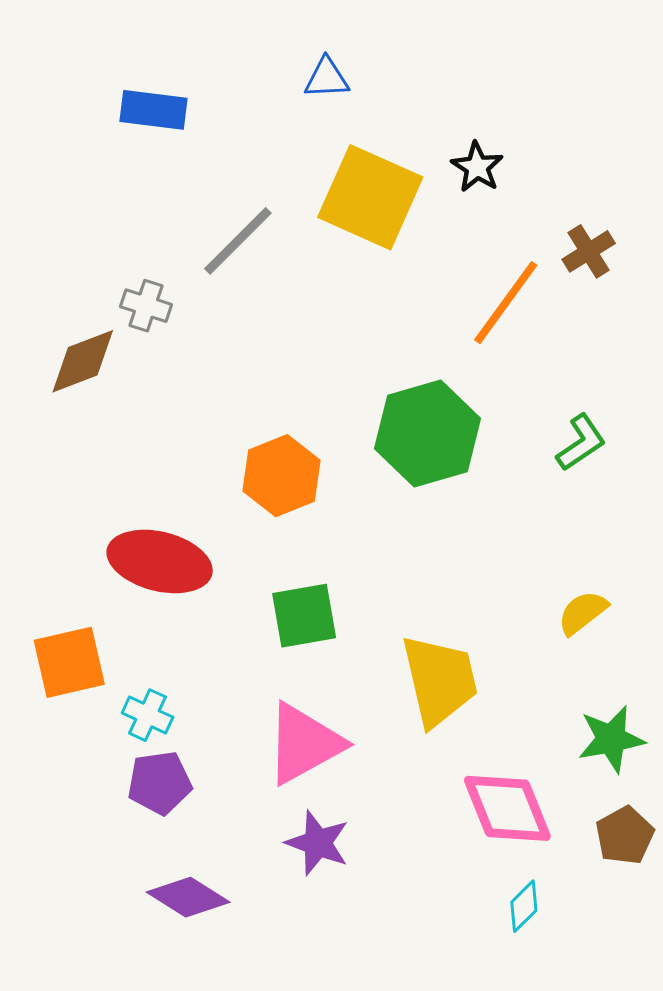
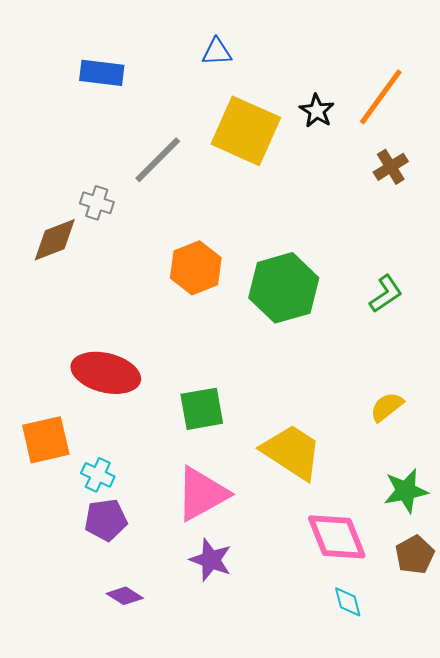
orange line: (506, 303) -> (381, 97), moved
orange hexagon: (281, 476) -> (196, 268), moved
yellow trapezoid: (440, 680) -> (292, 452), turned -44
purple diamond: (188, 897) -> (125, 596), size x0.7
cyan diamond: (524, 906) -> (348, 602), turned -60

